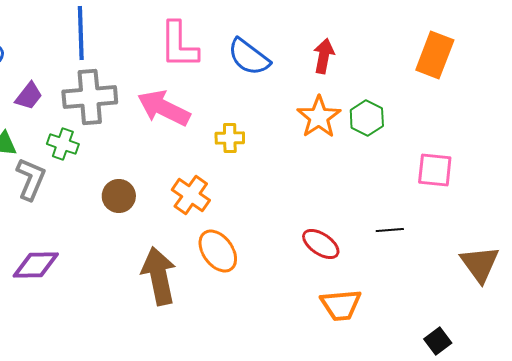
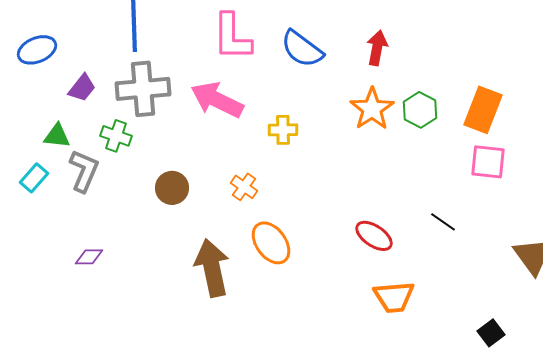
orange rectangle: (435, 55) -> (483, 110), moved
orange cross: (191, 195) -> (244, 187), size x0.7
black line: (390, 230) -> (443, 222), turned 40
purple diamond: (36, 265) -> (89, 257), size x0.6

